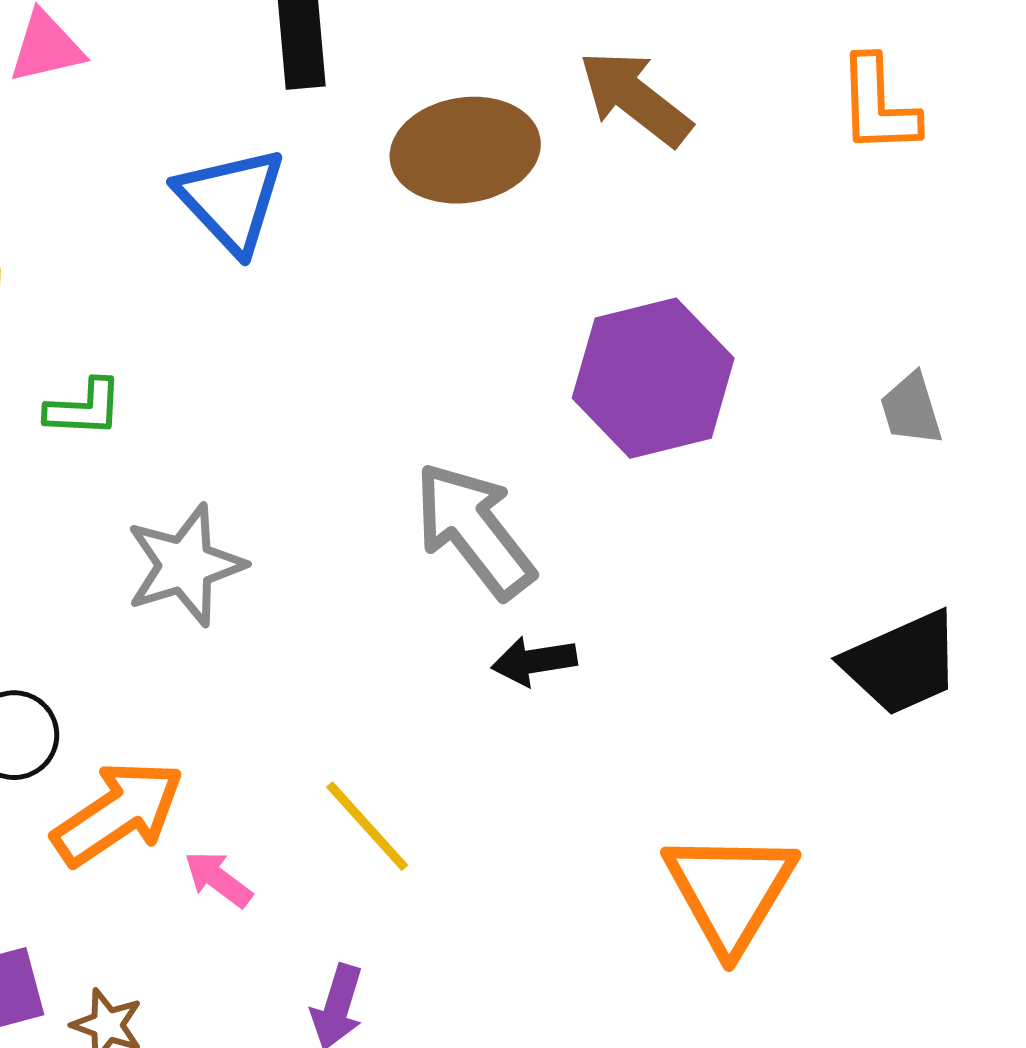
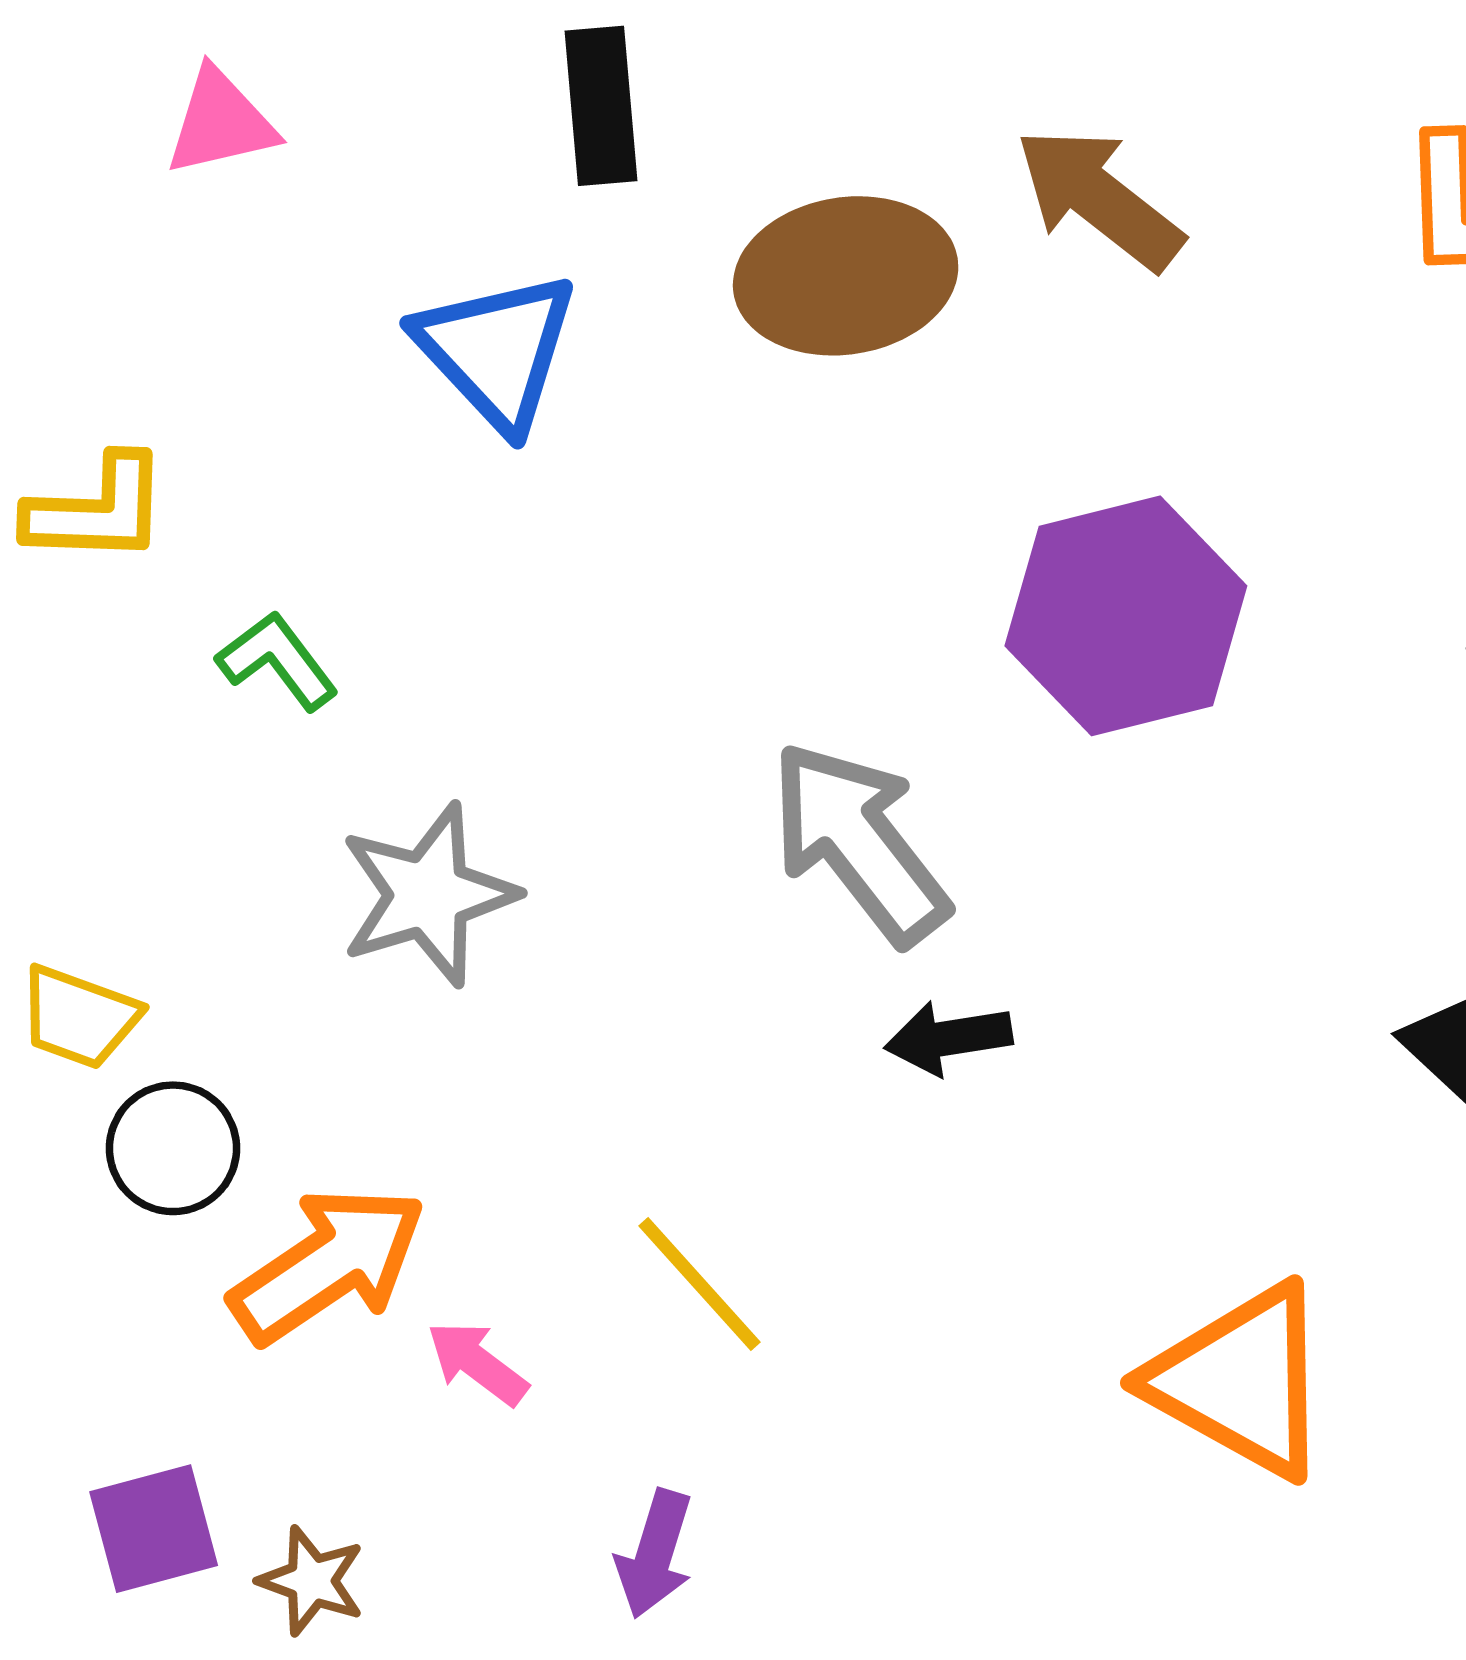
green L-shape: (84, 408) -> (277, 661), turned -130
orange triangle: (730, 891) -> (1241, 1381), turned -32

